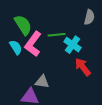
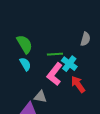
pink L-shape: (33, 44) -> (55, 74), moved
cyan semicircle: (16, 47) -> (25, 64), moved

